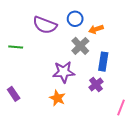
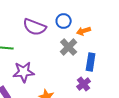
purple star: (64, 72) -> (24, 72), moved

